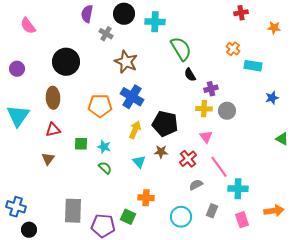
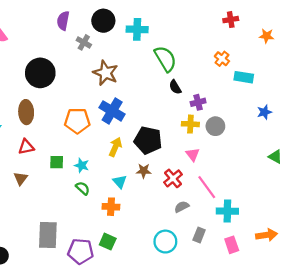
orange cross: (146, 198) -> (111, 207), moved

